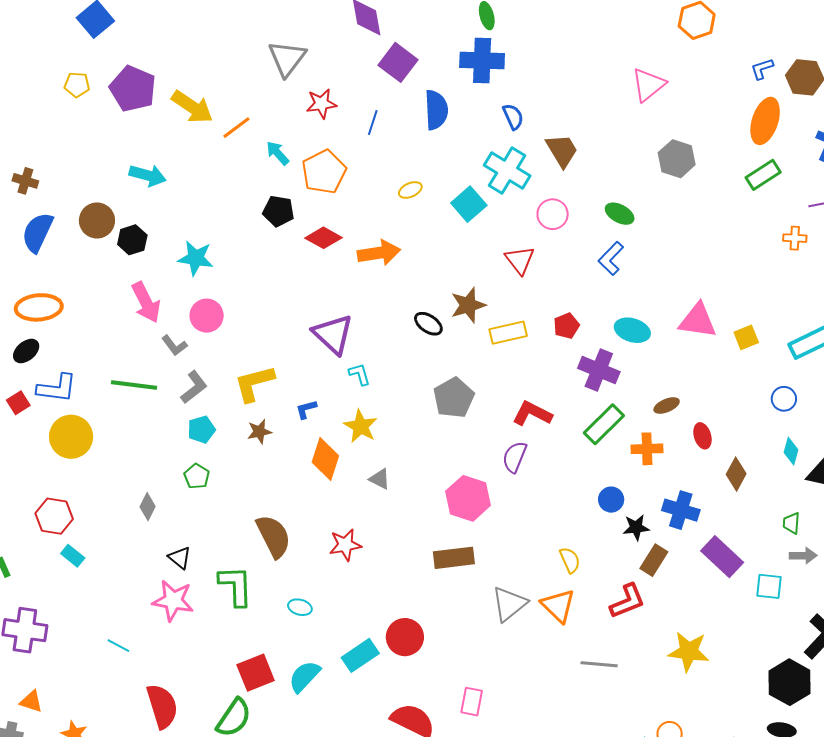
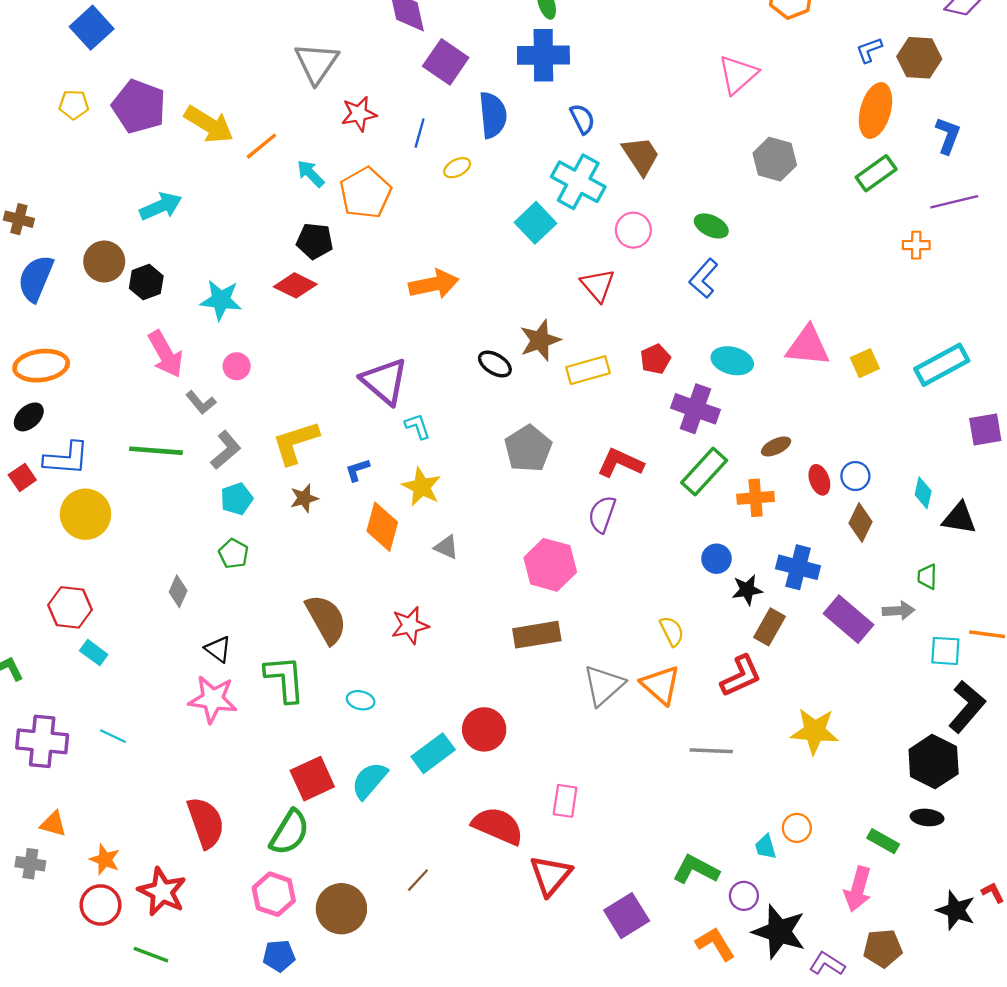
cyan arrow: (148, 175) -> (161, 206), turned -36
yellow ellipse: (410, 190) -> (457, 168), moved
red diamond: (323, 238) -> (295, 285), moved
pink circle: (207, 316) -> (237, 366), size x0.7
blue circle: (784, 399) -> (855, 476), moved
gray arrow: (803, 556) -> (898, 611), moved
cyan square: (769, 586) -> (945, 651), moved
cyan line: (118, 646) -> (113, 736), moved

